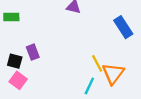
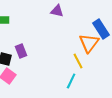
orange triangle: (113, 74) -> (89, 43), moved

